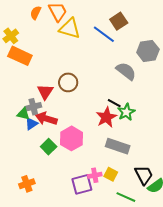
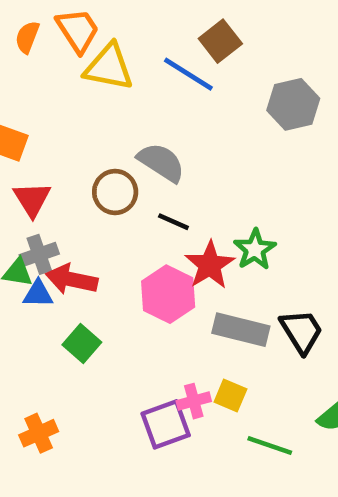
gray semicircle: (126, 71) -> (161, 162), moved
red triangle: (45, 92) -> (32, 199), moved
black line: (114, 103) -> (173, 222), moved
blue triangle: (31, 124) -> (38, 294), turned 40
pink hexagon: (72, 138) -> (168, 294), moved
black trapezoid: (144, 175) -> (301, 331), moved

